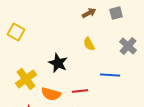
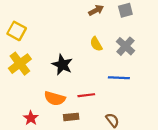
gray cross: (128, 46) -> (125, 46), moved
yellow cross: (26, 79) -> (20, 64), moved

